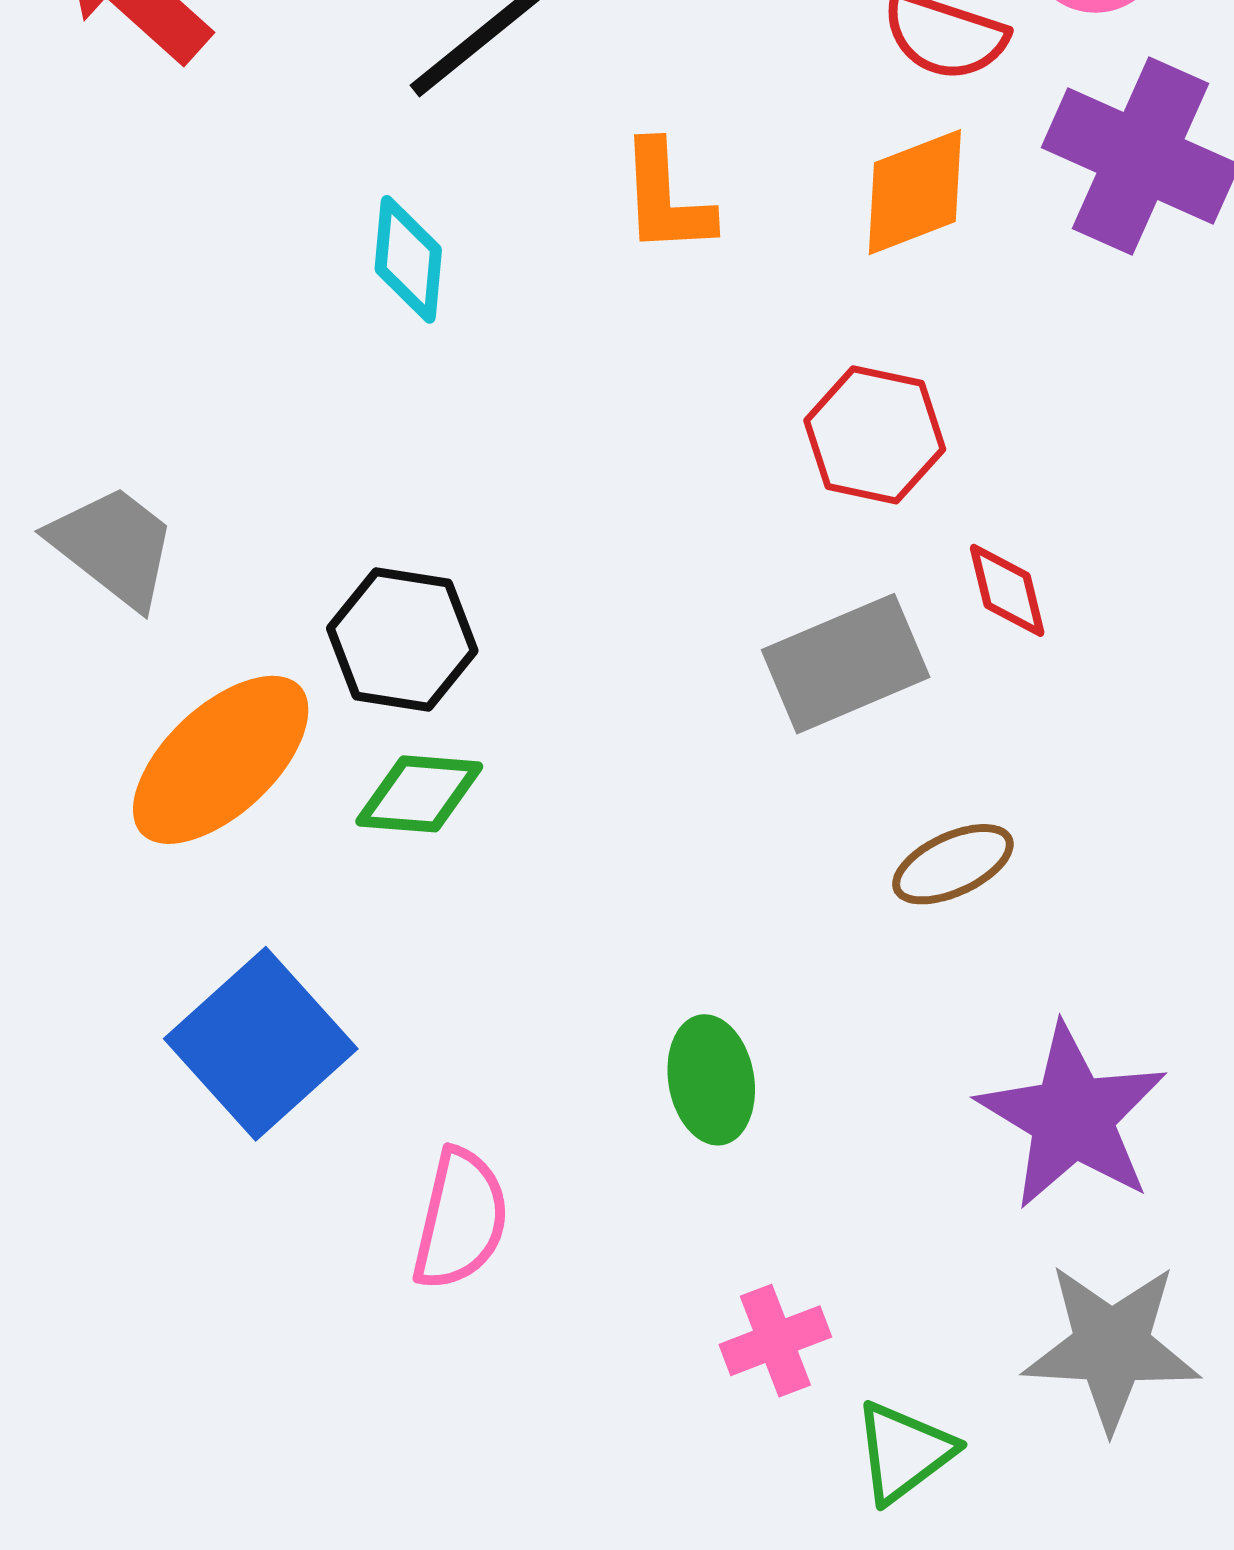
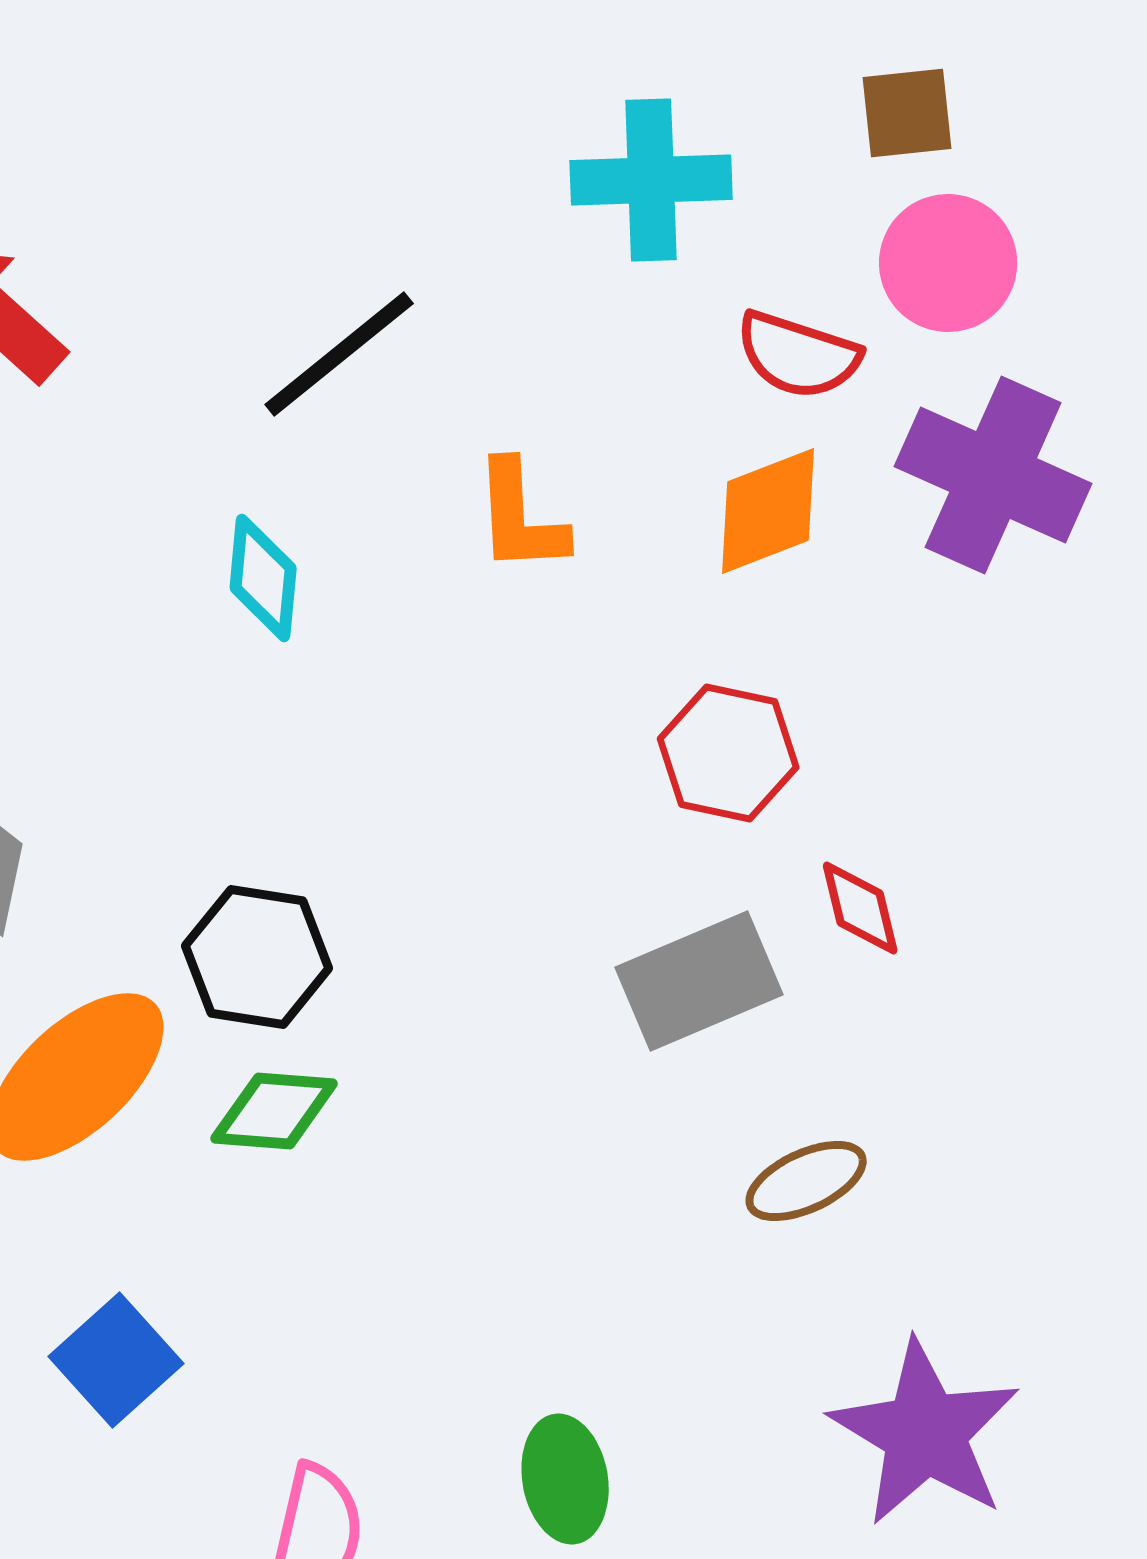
blue square: (261, 1044) -> (116, 1360), size x0.7
green ellipse: (711, 1080) -> (565, 1479), moved

